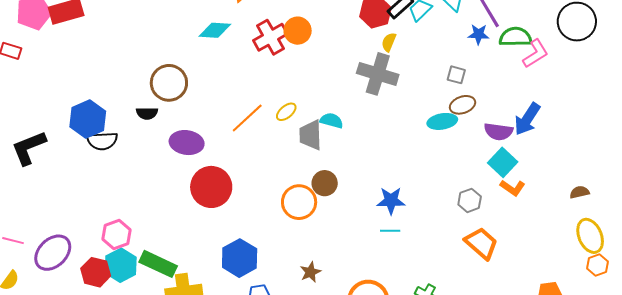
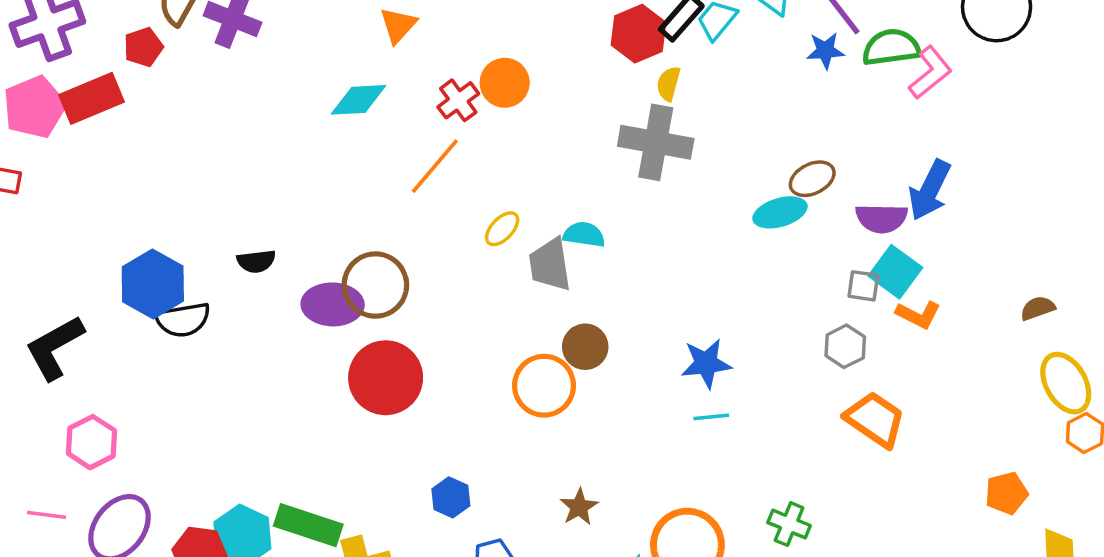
red cross: (270, 37) -> (458, 100), size x0.7
gray square: (456, 75) -> (863, 286), moved
brown circle: (169, 83) -> (375, 285), moved
orange line: (247, 118) -> (435, 166), moved
pink hexagon: (117, 234) -> (91, 442), moved
blue hexagon: (240, 258) -> (451, 497), size x0.6

